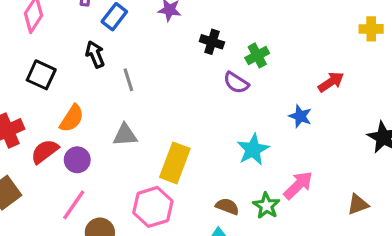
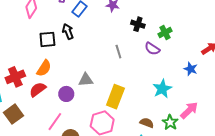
black square: (41, 75) -> (47, 39), moved, turned -30
gray line: (128, 80) -> (118, 52), moved
orange semicircle: (72, 118) -> (44, 68), moved
purple circle: (77, 160) -> (66, 94), moved

